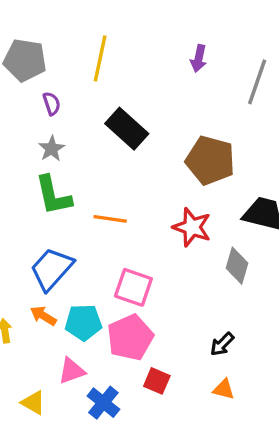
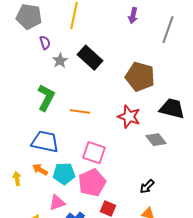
gray star: (52, 149) -> (60, 61), moved
green L-shape: (53, 195) -> (46, 98), turned -140
gray diamond: (237, 266) -> (156, 140), turned -55
blue trapezoid: (52, 269) -> (45, 142), turned 60

